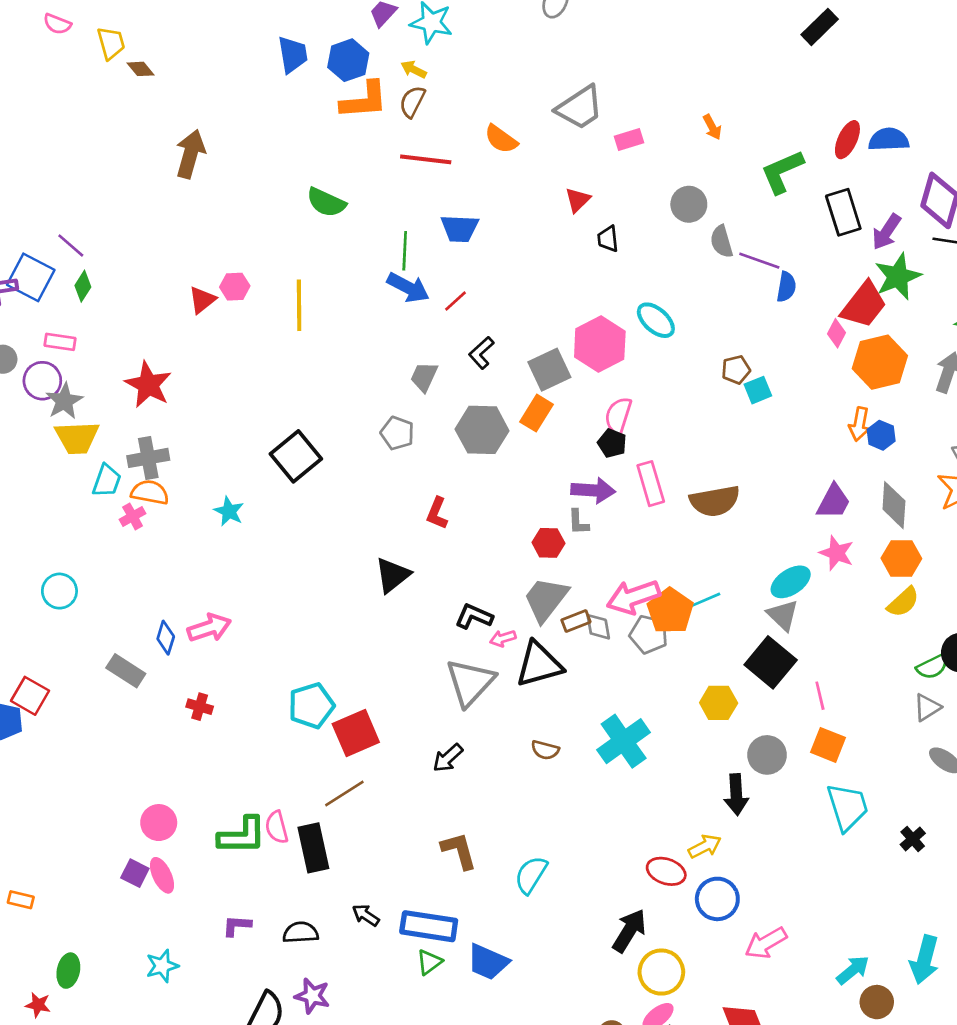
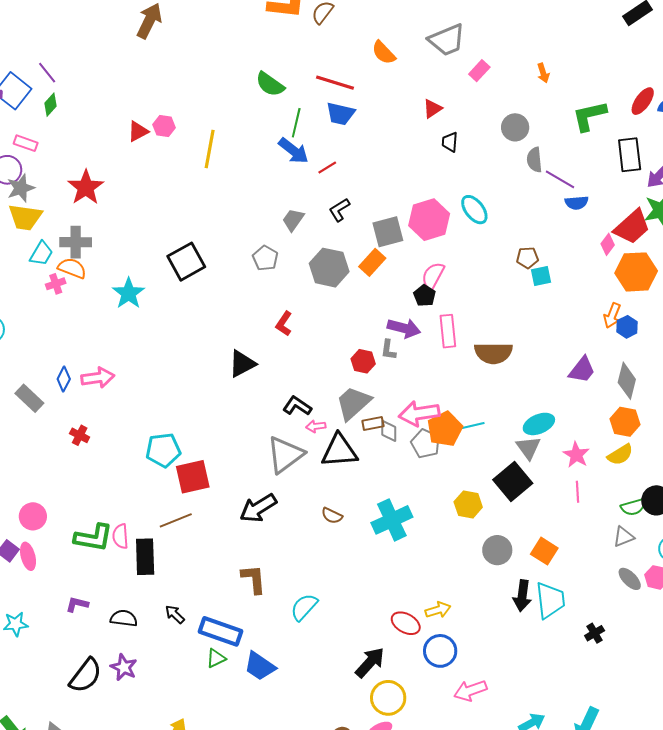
pink rectangle: (629, 139) -> (479, 71), turned -40
red line: (426, 159) -> (335, 83), moved
green semicircle: (326, 202) -> (270, 84), moved
blue semicircle: (786, 287) -> (577, 203), turned 65
cyan star: (229, 511) -> (129, 293), size x1.4
pink star: (837, 553) -> (576, 455), moved
pink line: (820, 696) -> (577, 492), moved
black arrow: (448, 758) -> (258, 508), size x1.5
black arrow: (736, 795) -> (522, 596), moved

